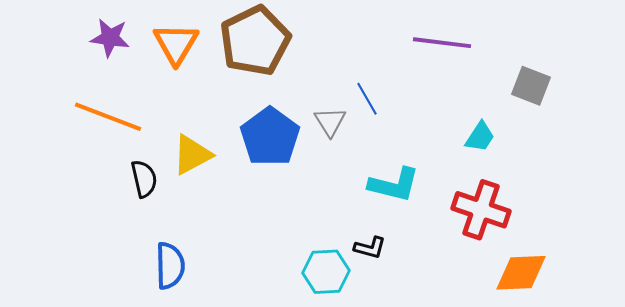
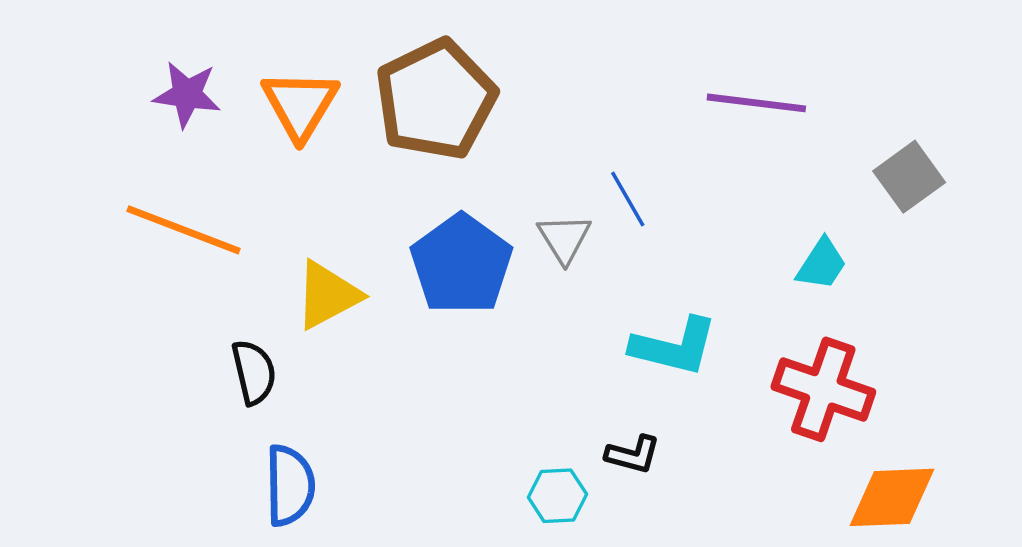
gray square: (531, 86) -> (909, 177), turned 33
black semicircle: (144, 179) -> (254, 372), moved
cyan hexagon: (326, 272) -> (557, 496), size x0.7

